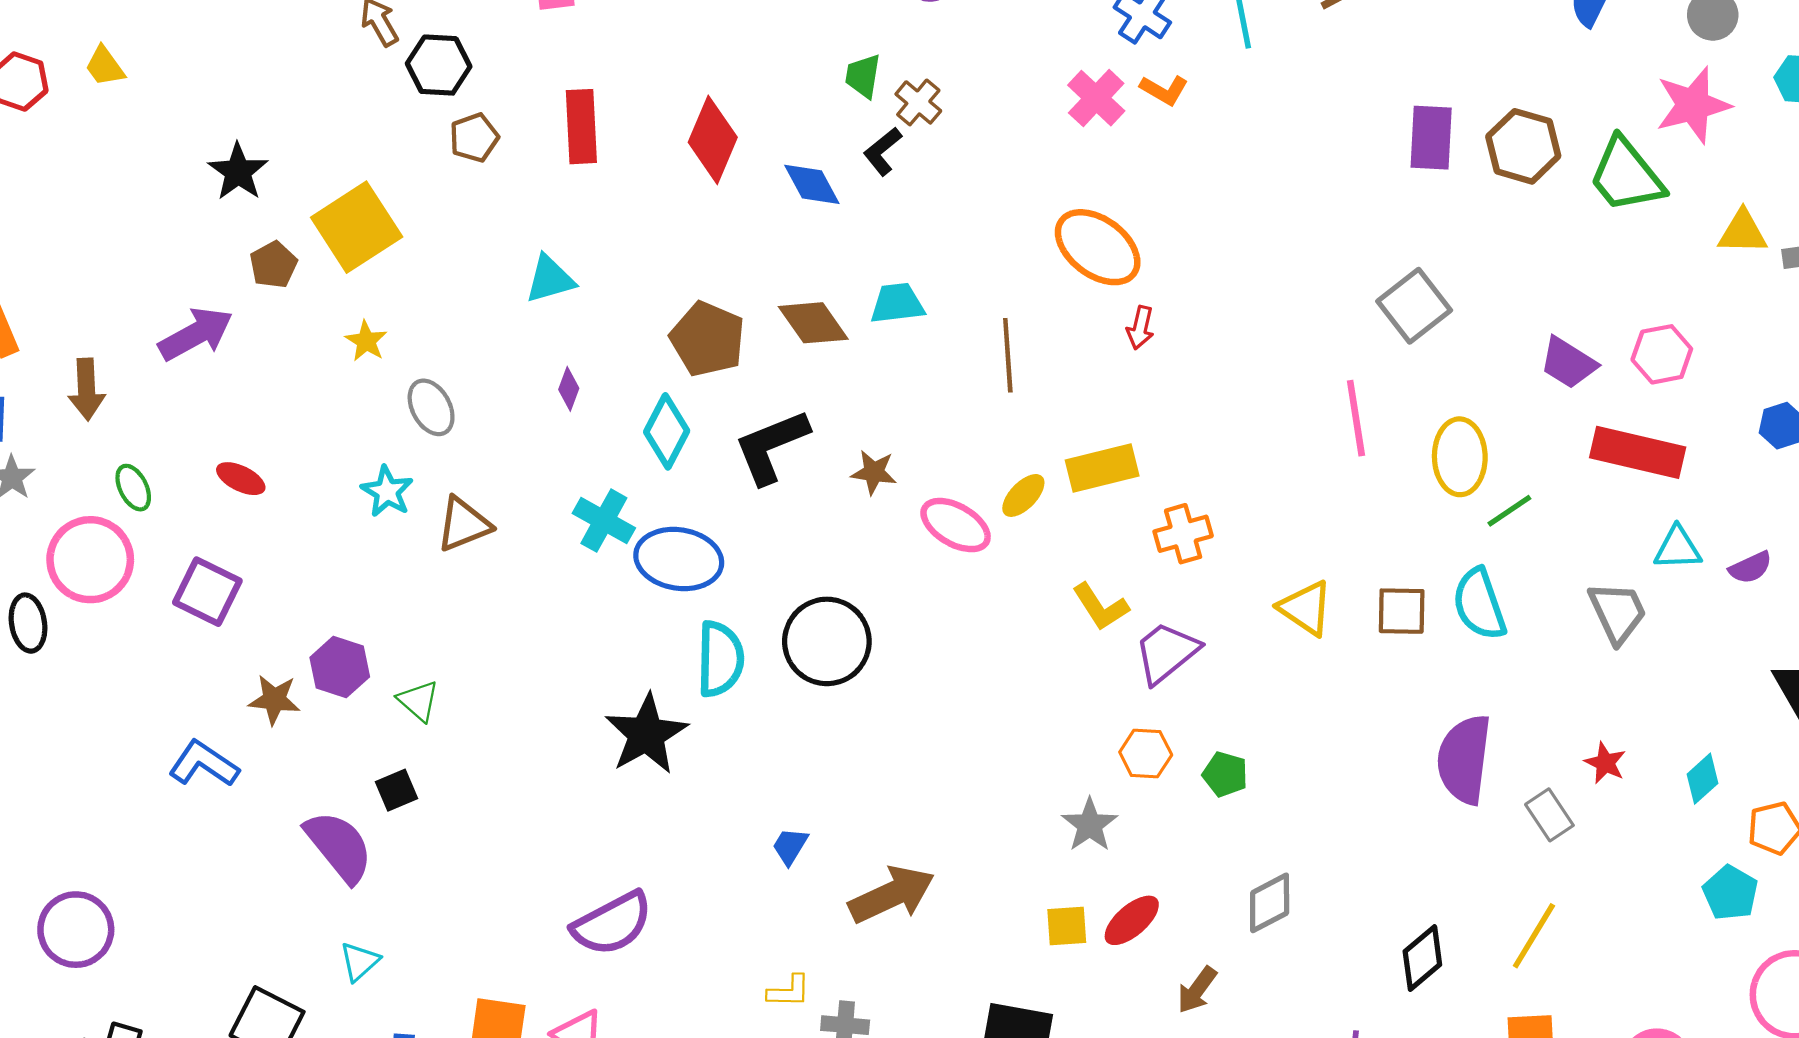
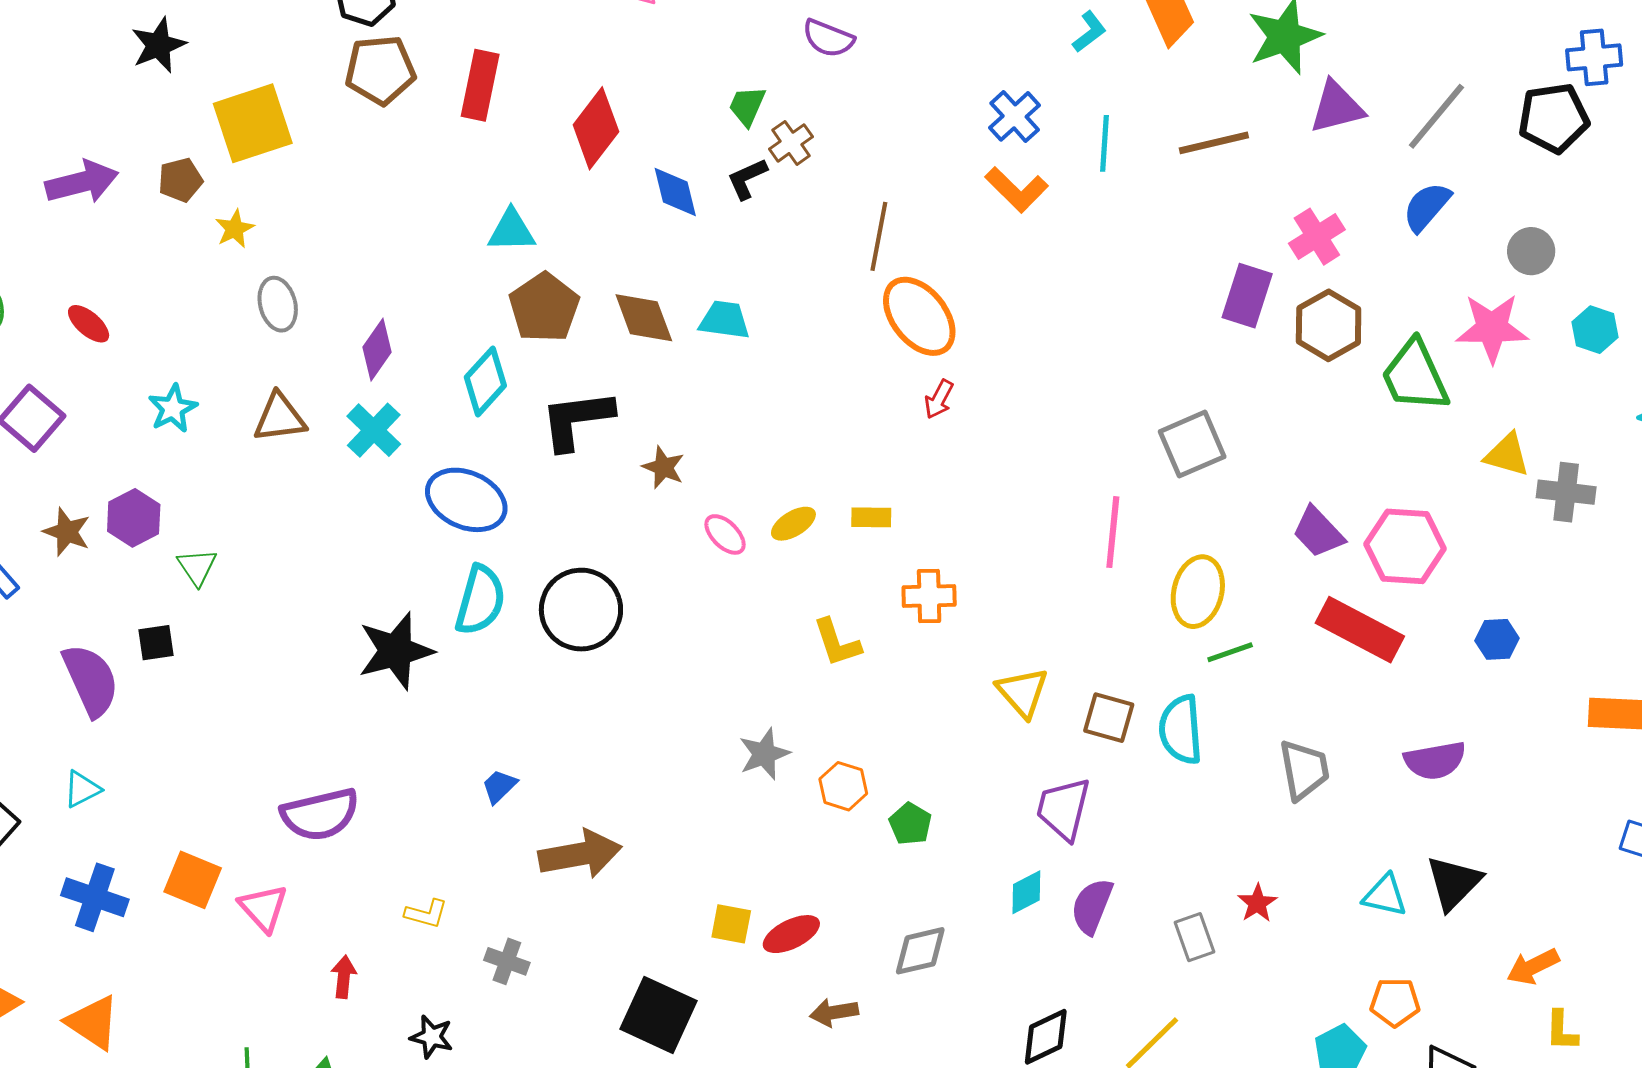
orange L-shape: (1164, 90) -> (1017, 190), size x1.4
pink cross: (1096, 98) -> (1317, 237), moved
brown pentagon: (474, 138) -> (380, 70), size x1.5
brown pentagon: (273, 265) -> (180, 180), moved
cyan triangle: (550, 279) -> (512, 231), moved
pink hexagon: (1662, 354) -> (1405, 546), size x1.4
brown line: (1008, 355) -> (879, 236), moved
purple diamond: (569, 389) -> (377, 350), moved, size x1.5
yellow rectangle: (1102, 468) -> (871, 517), size x0.6
cyan star: (387, 491) -> (173, 408), moved
cyan cross: (604, 521) -> (374, 430), moved
pink ellipse: (956, 525) -> (725, 534), size x0.7
cyan triangle: (1678, 548) -> (1385, 895), moved
purple semicircle: (1750, 567) -> (1435, 760), size x1.5
purple trapezoid: (1166, 653) -> (1063, 809), moved, turned -52
purple semicircle: (1464, 759) -> (1092, 906), moved, size x0.7
cyan diamond: (1702, 779) -> (1026, 892), moved
gray star: (1090, 825) -> (764, 754), moved
brown arrow: (1197, 990) -> (834, 1012), turned 30
yellow L-shape: (789, 991) -> (426, 914), moved

